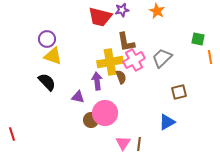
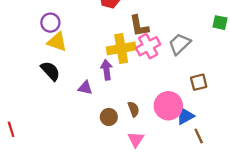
brown semicircle: (121, 77) -> (134, 109), moved
pink circle: (105, 113) -> (168, 106), moved
brown circle: (91, 120) -> (109, 117), moved
brown line: (139, 144) -> (199, 136), moved, turned -32

